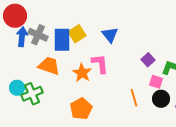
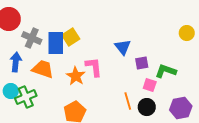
blue triangle: (110, 35) -> (123, 47), moved
blue arrow: (22, 37) -> (16, 62), moved
purple square: (148, 60) -> (142, 63), turned 32
black circle: (161, 99) -> (147, 107), moved

